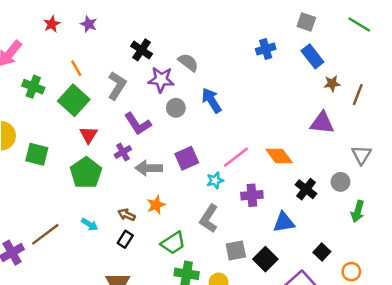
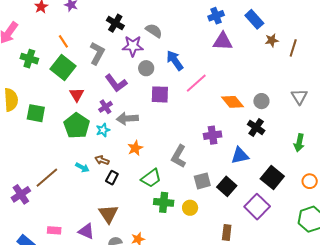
purple triangle: (322, 123) -> (223, 41), moved
pink line: (236, 157) -> (196, 83), moved
purple square: (187, 158) -> (160, 94), moved, turned 30
cyan star: (215, 180) -> (103, 130), moved
gray circle: (340, 182) -> (261, 101), moved
brown arrow: (126, 215) -> (102, 160), moved
black square: (322, 252) -> (272, 178), size x1.6
orange circle: (351, 272) -> (310, 181), moved

